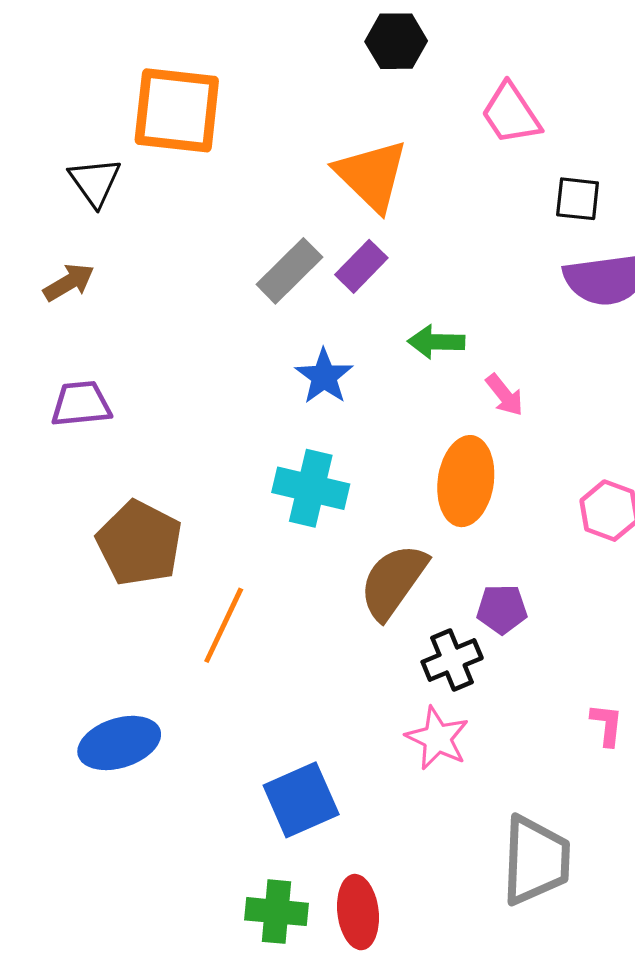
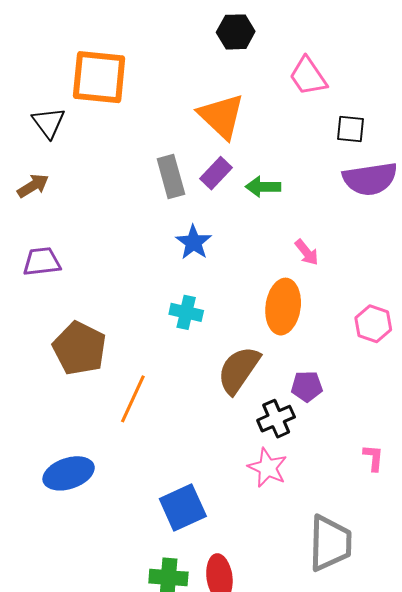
gray rectangle: (289, 271) -> (171, 177), turned -60
green arrow: (436, 342) -> (263, 187), moved
cyan cross: (311, 488) -> (186, 312), size x0.7

